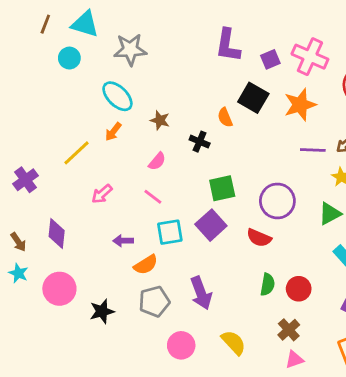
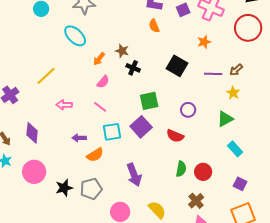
black square: (253, 98) -> (177, 66), moved
orange star: (300, 105) -> (204, 42), size x0.6
orange semicircle: (225, 117) -> (154, 26), moved
brown star: (160, 120) -> (122, 51), moved
orange arrow: (113, 132) -> (99, 59), moved
pink arrow: (102, 194) -> (64, 105), turned 42
purple circle: (277, 201) -> (188, 110), size x0.6
gray pentagon: (154, 301) -> (91, 189), moved

